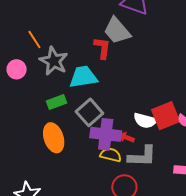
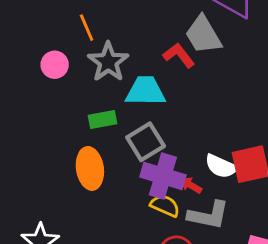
red L-shape: (102, 48) -> (179, 55), turned -55

